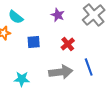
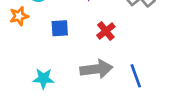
blue line: (89, 67) -> (136, 76), moved

